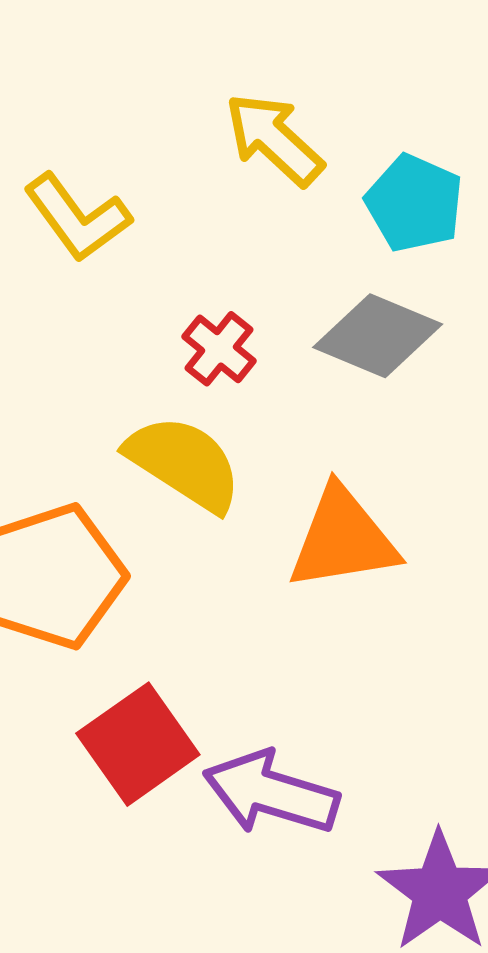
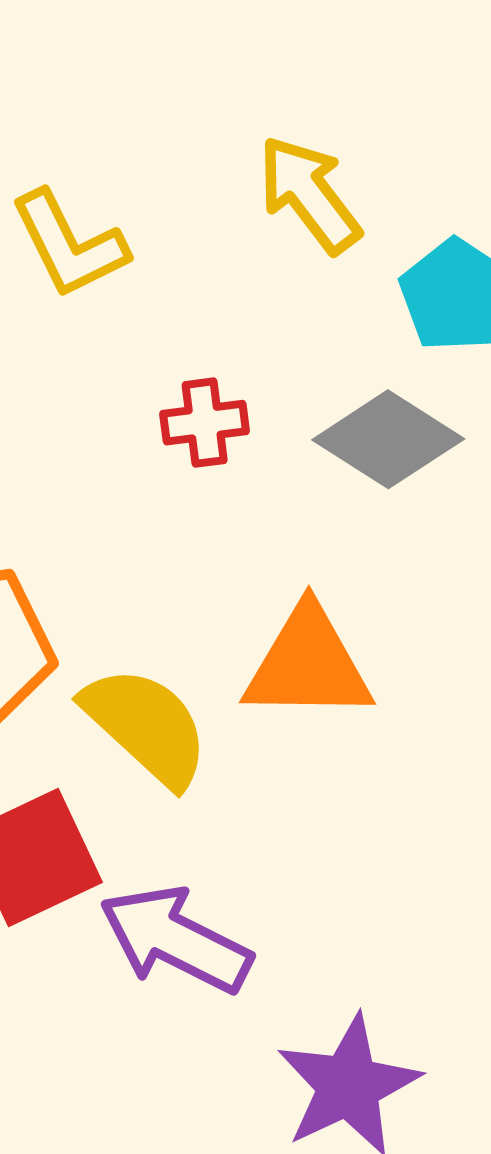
red cross: (219, 349) -> (205, 423), turned 34
yellow semicircle: (184, 463) -> (146, 726), moved

